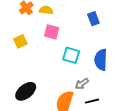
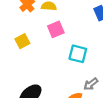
pink square: (52, 32) -> (56, 29), turned -35

